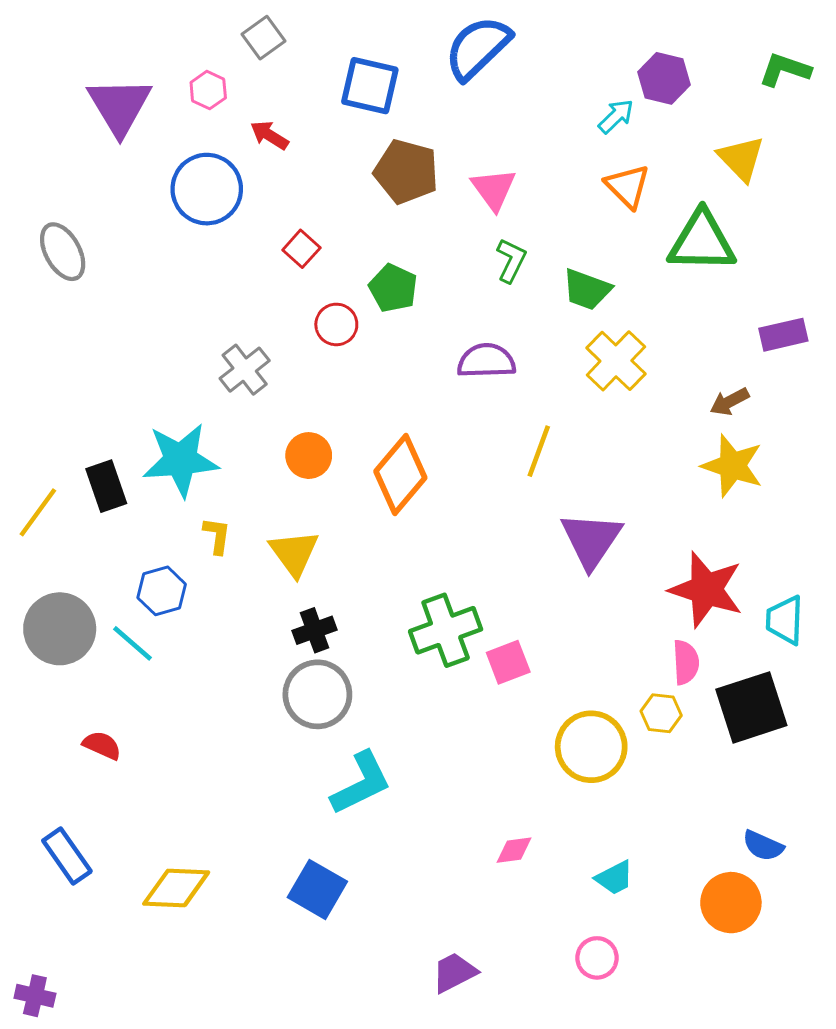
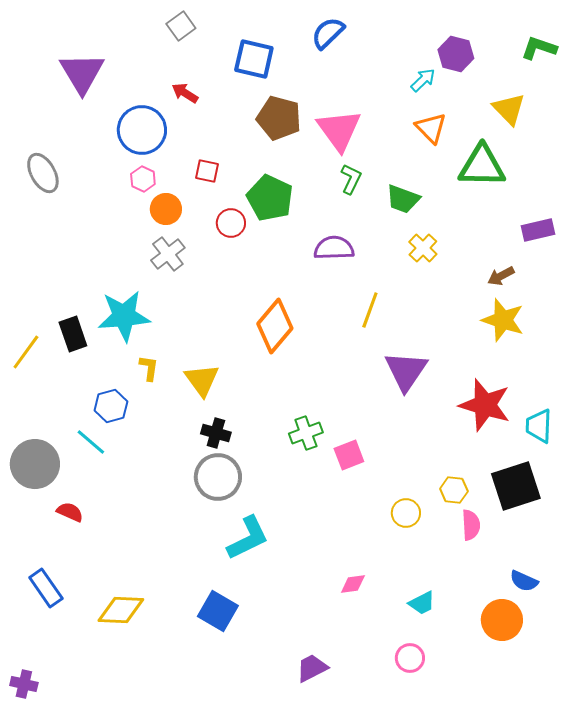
blue semicircle: (478, 48) -> (328, 33), size x0.7
pink hexagon: (208, 90) -> (143, 179), moved
pink triangle: (494, 189) -> (339, 130), size x1.4
red square: (301, 249) -> (207, 171), turned -30
green pentagon: (393, 288) -> (270, 198), size x1.4
yellow cross: (616, 361) -> (423, 248), size x0.7
orange circle: (309, 456) -> (166, 209), moved
gray circle: (60, 629) -> (35, 464), moved
black cross: (315, 630) -> (216, 433), turned 36
green cross: (446, 630) -> (306, 433), size x0.7
pink semicircle: (686, 662) -> (471, 525), moved
yellow circle: (591, 747) -> (406, 513), size x0.6

